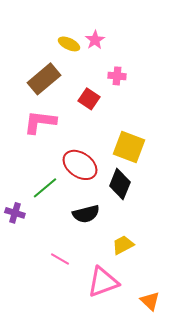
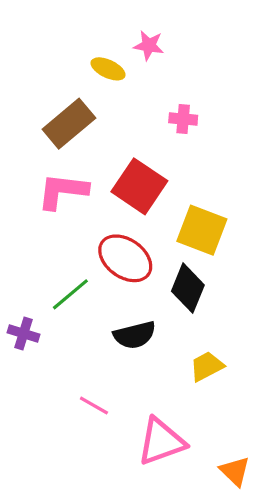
pink star: (95, 40) -> (149, 45), moved, turned -30
red square: (89, 99) -> (139, 186), moved, size x1.6
yellow trapezoid: (123, 245) -> (207, 366), moved

